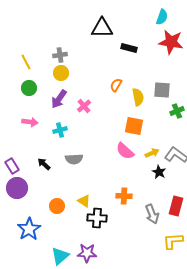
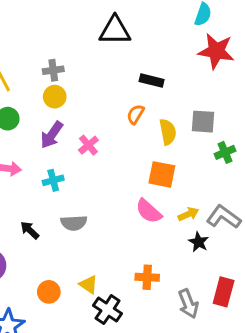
black rectangle: (129, 48) -> (152, 80), moved
black cross: (97, 218) -> (108, 310), turned 30

